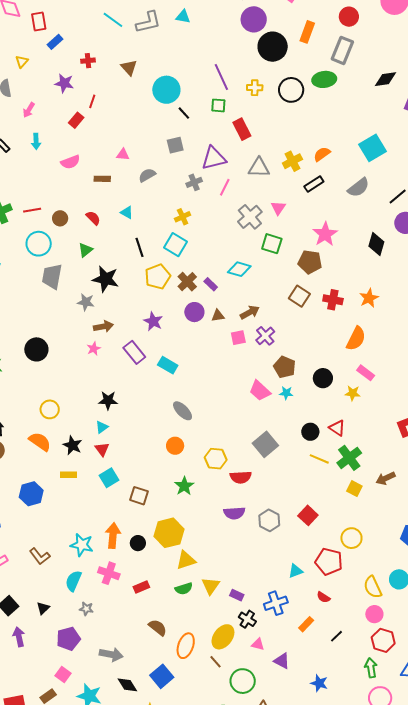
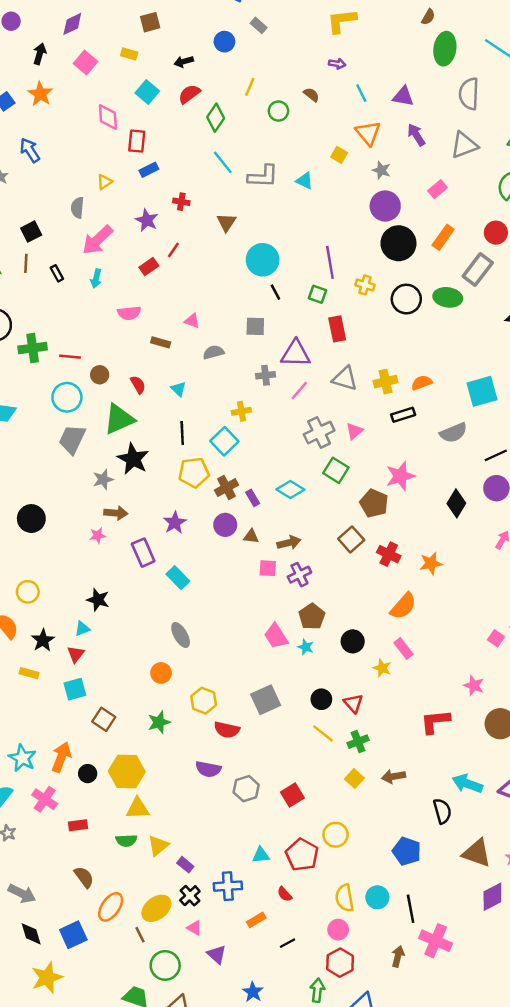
pink arrow: (29, 110) -> (98, 240), size x1.8
green triangle: (85, 250) -> (119, 419), size x1.8
gray star: (86, 302) -> (103, 479), turned 30
green cross: (349, 458) -> (358, 742), size x0.7

